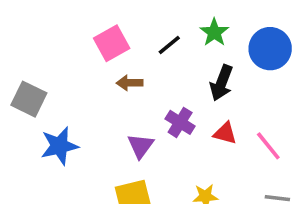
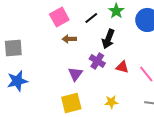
black arrow: (221, 83) -> (108, 39), moved
gray square: (29, 99) -> (13, 48), turned -30
blue star: (59, 146) -> (17, 81), moved

